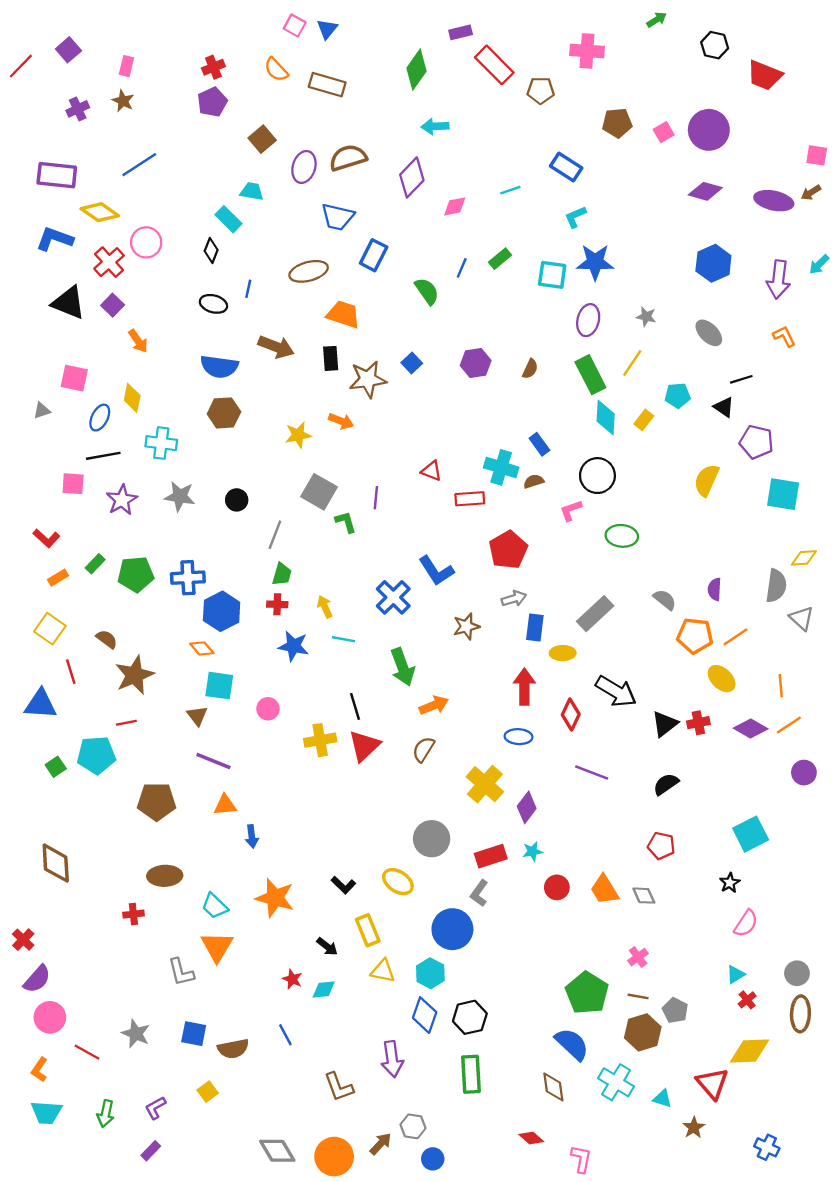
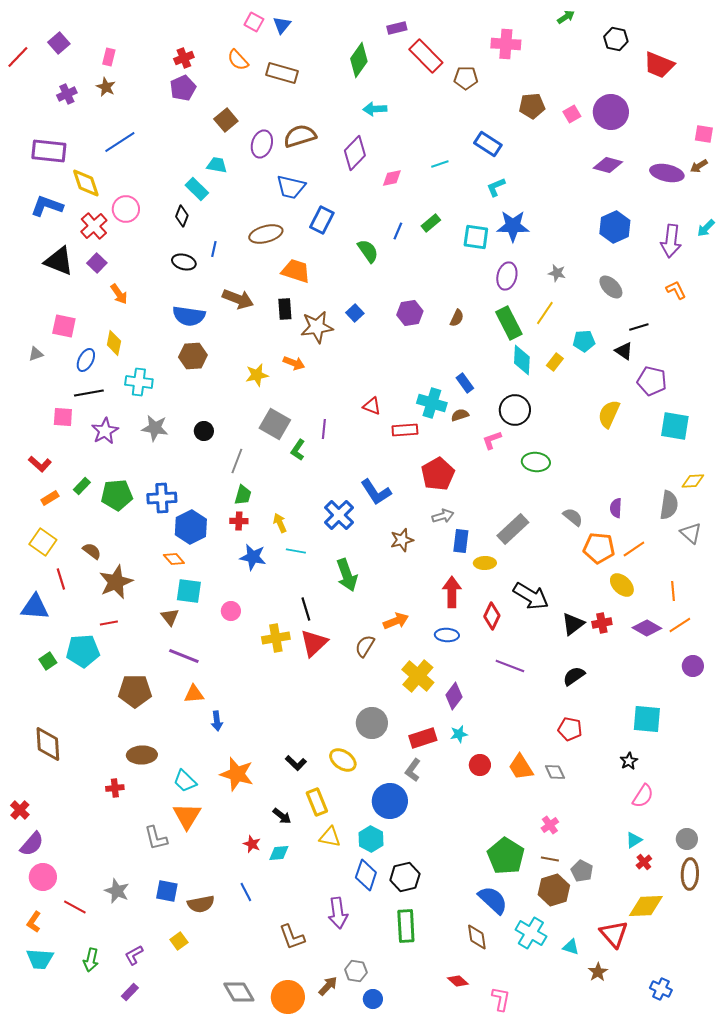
yellow diamond: (100, 212) -> (86, 183), turned 36
green L-shape: (346, 522) -> (298, 450), turned -130
orange arrow: (434, 705) -> (396, 621), moved
cyan square: (751, 834) -> (647, 719), turned 32

